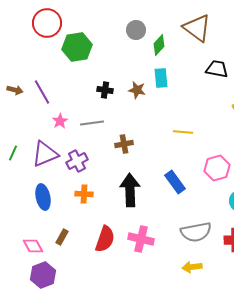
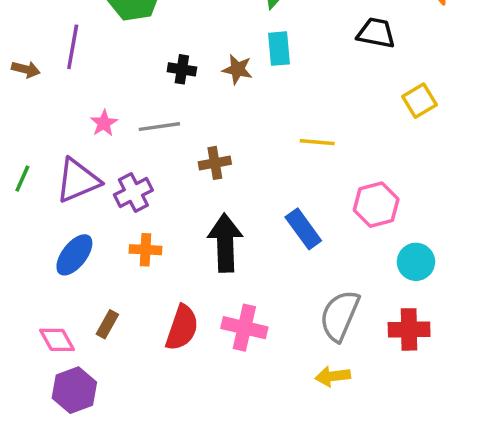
purple line: (42, 92) -> (73, 47), moved, turned 40
blue ellipse: (43, 197) -> (74, 255), turned 50
gray semicircle: (196, 232) -> (340, 316), turned 124

